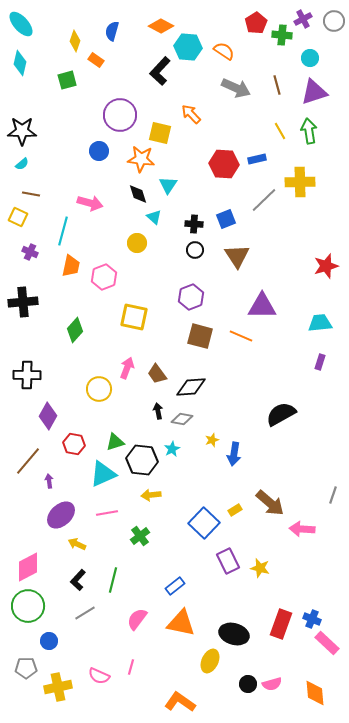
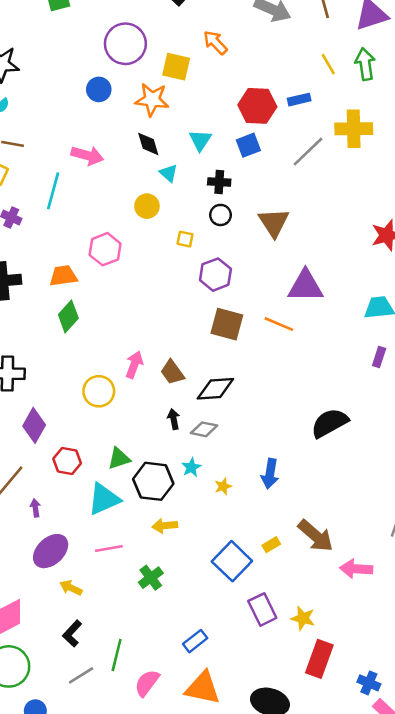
cyan triangle: (168, 185) -> (200, 140), moved
blue square: (226, 219) -> (248, 145), moved
orange trapezoid: (71, 266) -> (63, 276), moved, turned -110
yellow square: (134, 317) -> (185, 239), moved, size x0.5
yellow star: (212, 440) -> (223, 486), moved
green line: (113, 580) -> (117, 655), moved
red rectangle: (281, 624) -> (319, 659), moved

